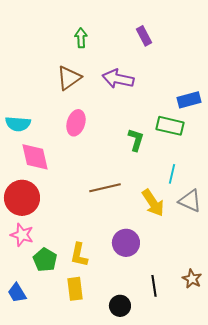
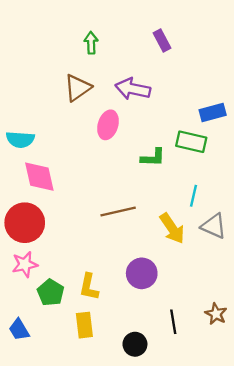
pink ellipse: (76, 123) -> (108, 125), moved
green L-shape: (136, 140) -> (153, 157), turned 75
pink star: (22, 235) -> (25, 264), turned -30

